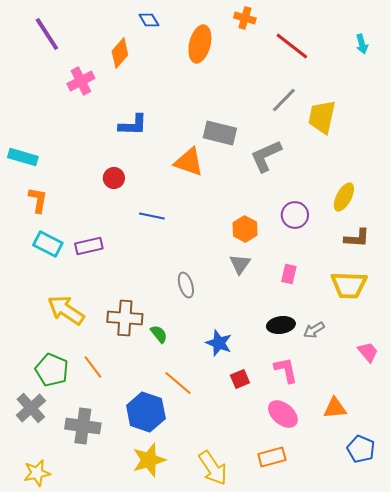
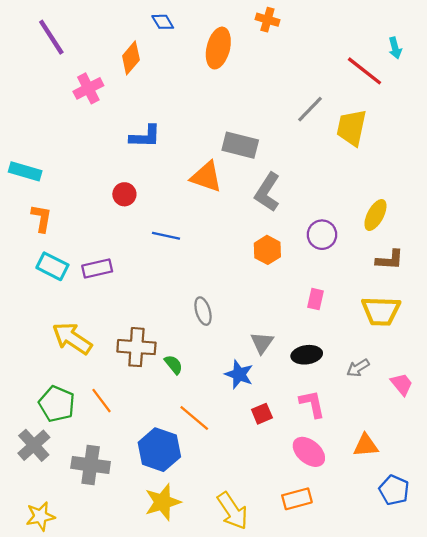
red line: (292, 46) -> (365, 71), moved
gray L-shape: (266, 156) -> (267, 192), moved, turned -33
gray triangle: (240, 264) -> (262, 343), moved
gray arrow: (314, 330) -> (358, 368), moved

